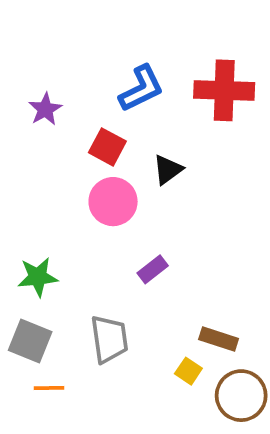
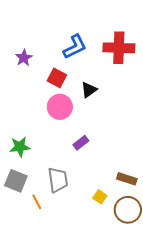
brown rectangle: (219, 339) -> (127, 179), moved
orange line: (49, 388) -> (37, 202), moved, turned 63

